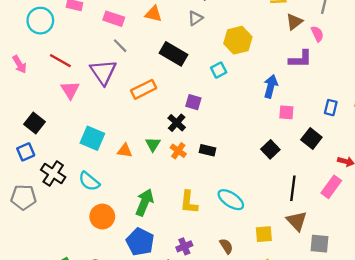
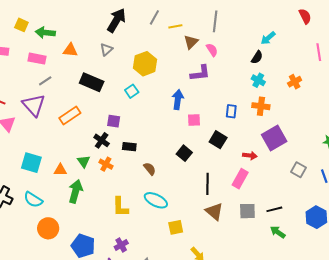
gray line: (120, 46) -> (45, 81), turned -72
black rectangle: (207, 150) -> (129, 147), moved
green arrow: (145, 202) -> (76, 191), moved
yellow square: (264, 234) -> (176, 227), moved
gray square: (320, 244) -> (247, 211), moved
brown semicircle: (226, 246) -> (150, 169), moved

